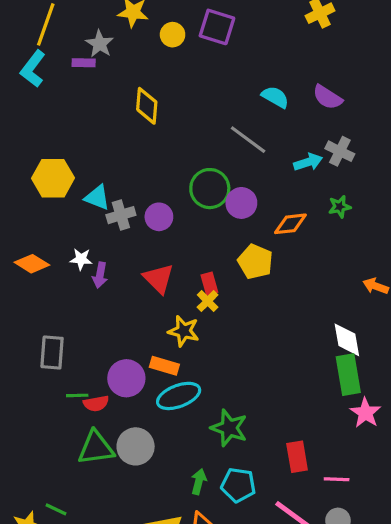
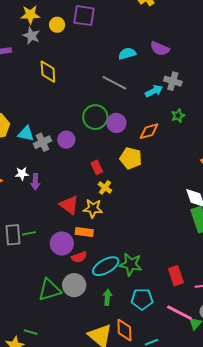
gray star: (100, 44) -> (31, 36), moved
cyan semicircle: (275, 97) -> (127, 54), turned -36
red triangle: (159, 279) -> (69, 205), moved
red rectangle: (209, 284) -> (97, 167), moved
green line: (77, 395) -> (29, 233), moved
cyan ellipse: (179, 396) -> (106, 266), moved
red semicircle: (96, 403) -> (79, 257), moved
green arrow: (199, 482) -> (107, 297), moved

